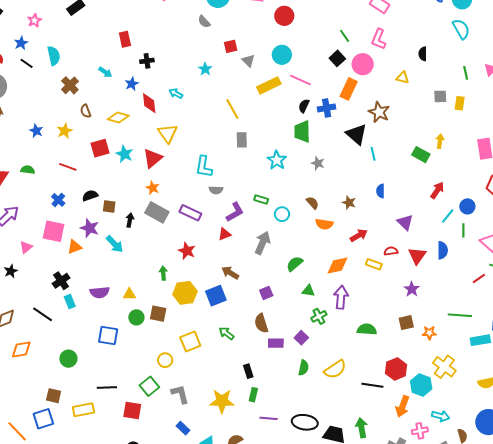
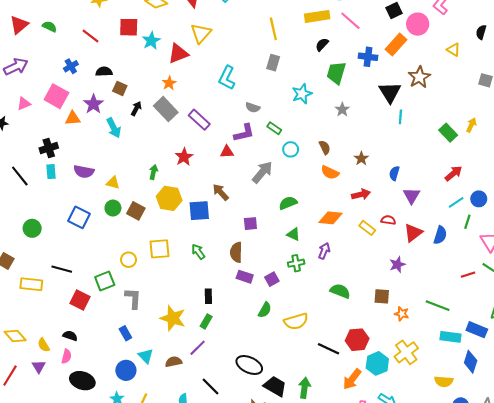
black semicircle: (304, 106) -> (322, 45), moved
gray semicircle: (216, 190) -> (253, 108), moved
blue semicircle: (380, 191) -> (394, 173), moved
purple arrow: (341, 297) -> (324, 251), size x0.7
purple line: (269, 418) -> (198, 348), moved, turned -66

